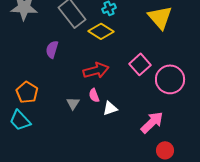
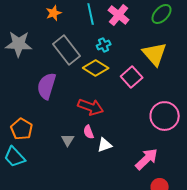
purple semicircle: (52, 49) -> (47, 86), size x1.5
pink square: (140, 64) -> (132, 77), moved
red arrow: (96, 70) -> (91, 107), turned 35

